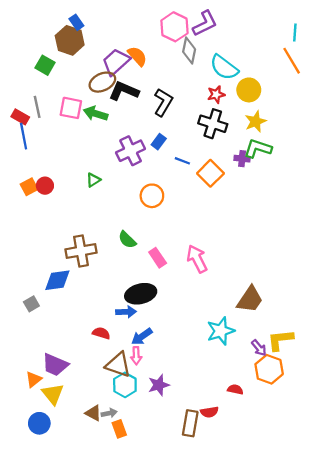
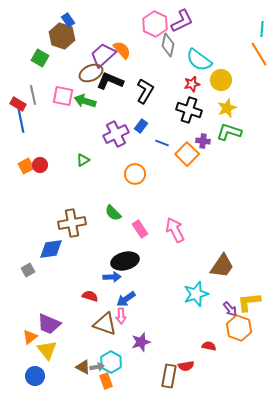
purple cross: (242, 159) -> (203, 141), moved
cyan hexagon: (125, 385) -> (111, 362), moved

